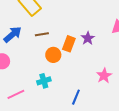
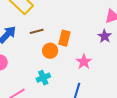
purple star: (88, 38) -> (105, 36), moved
pink star: (104, 76) -> (84, 62), moved

